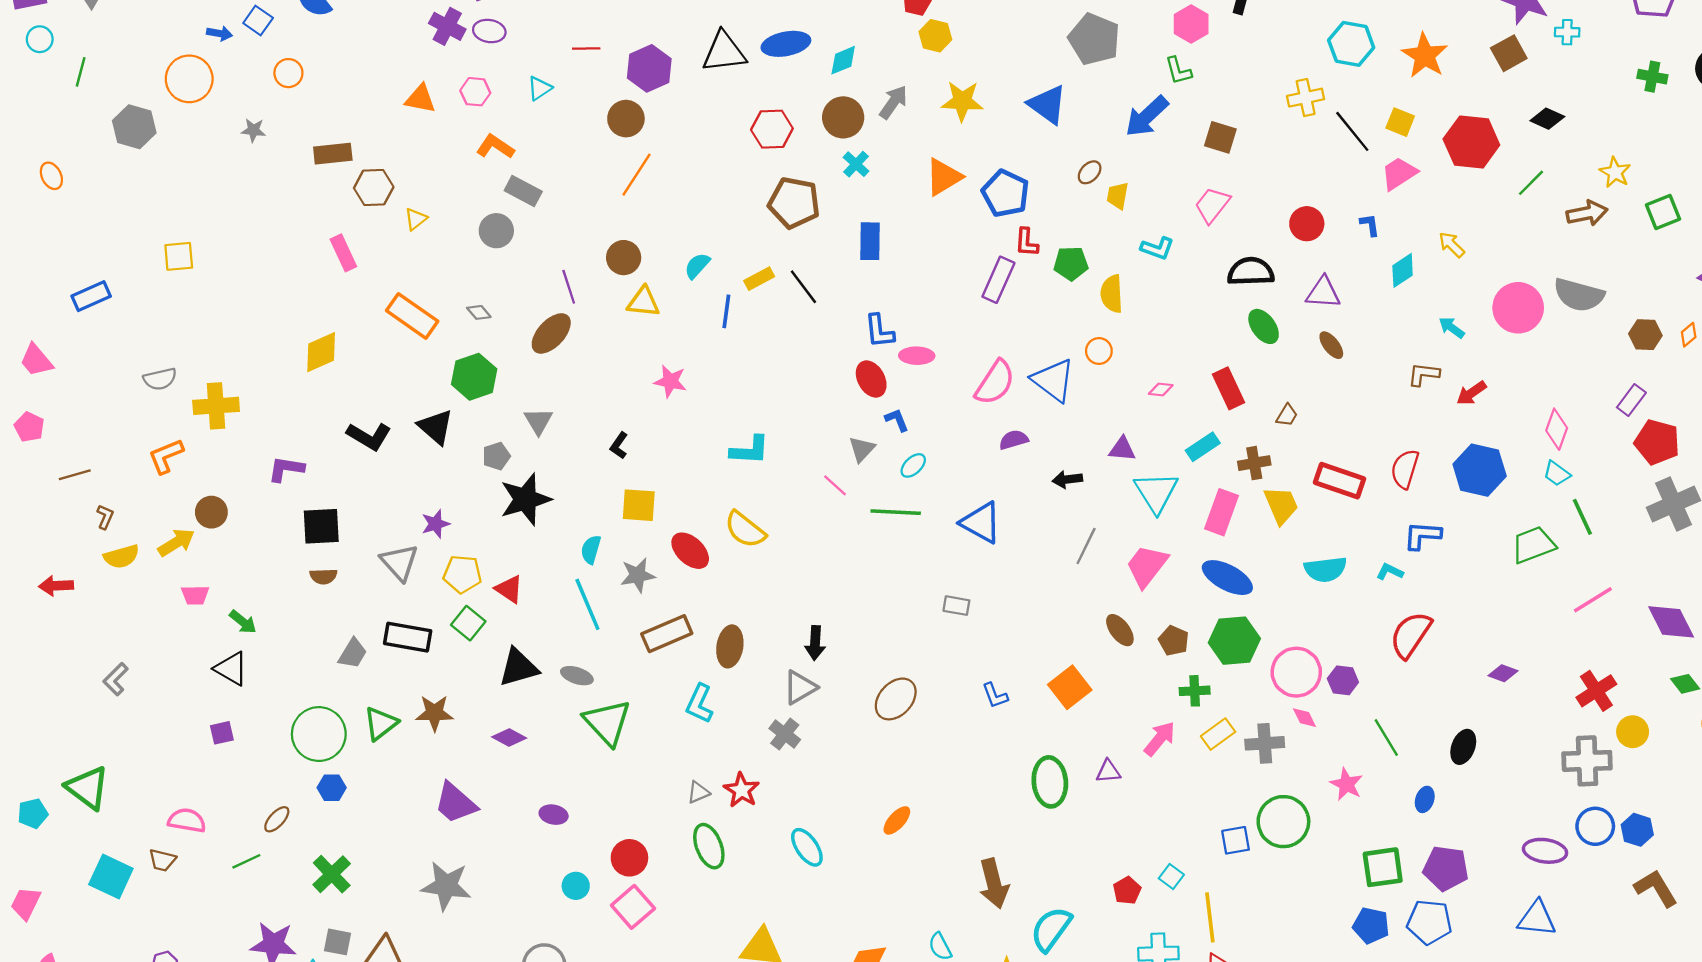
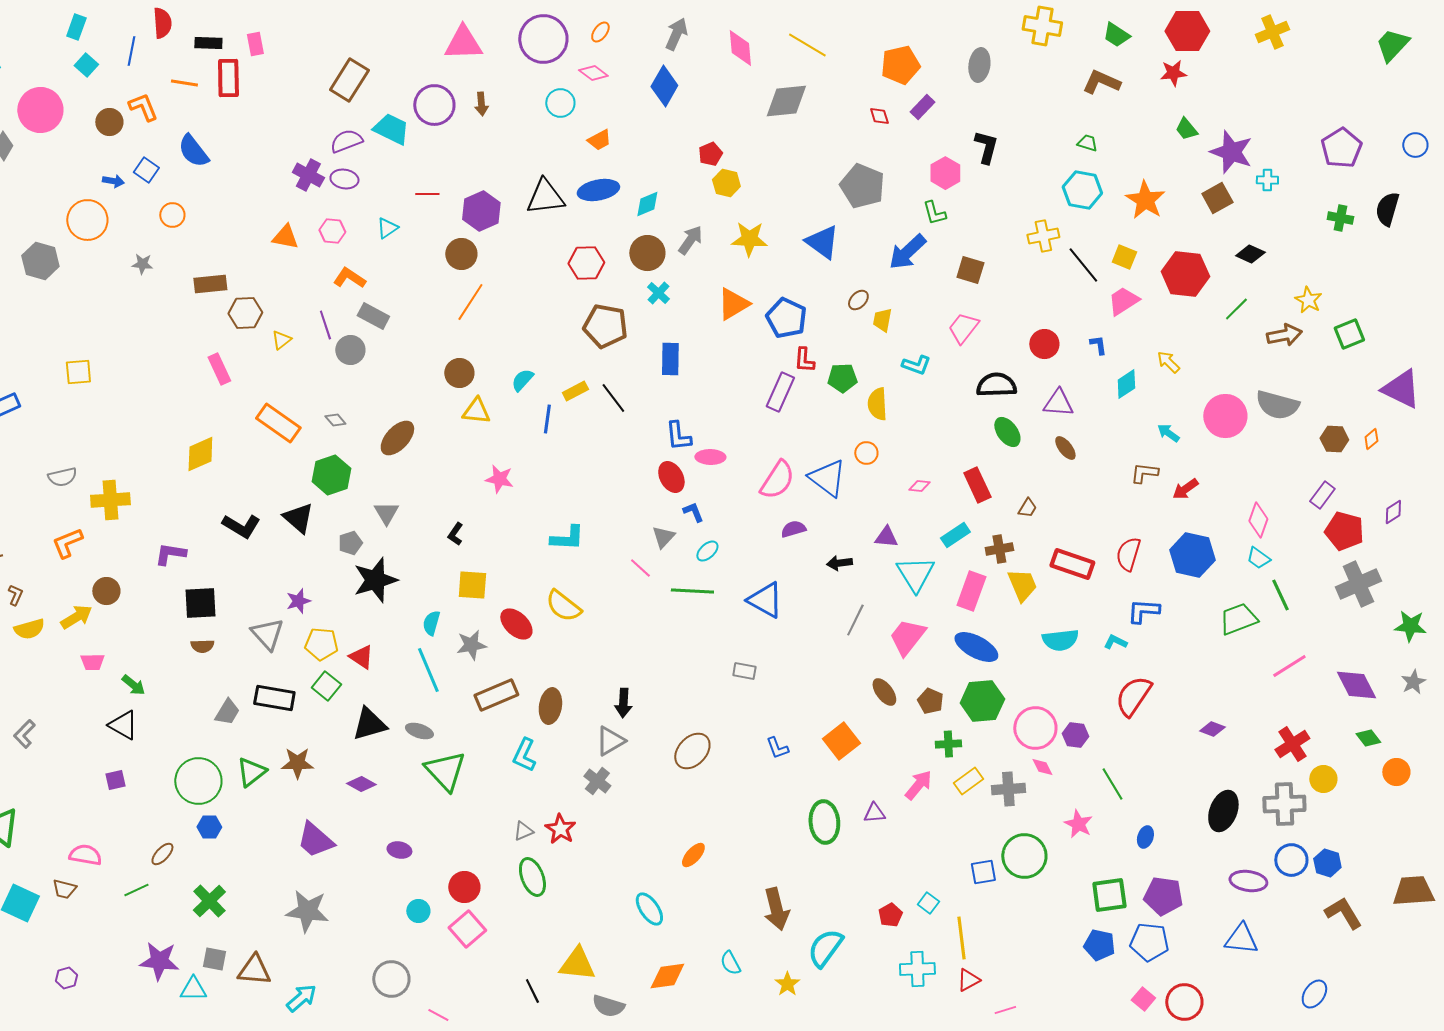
purple line: (569, 287) -> (325, 325), moved
black ellipse: (1463, 747) -> (1223, 811), moved, size x1.4
cyan ellipse: (807, 847) -> (649, 909), moved

